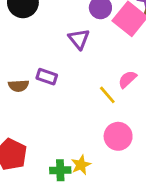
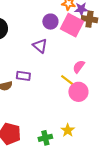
pink circle: (118, 136) -> (78, 92), moved
yellow star: (81, 165) -> (68, 130), moved

